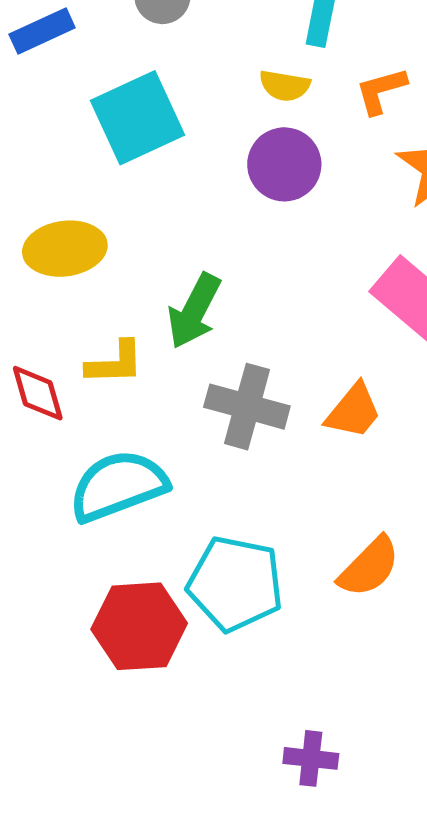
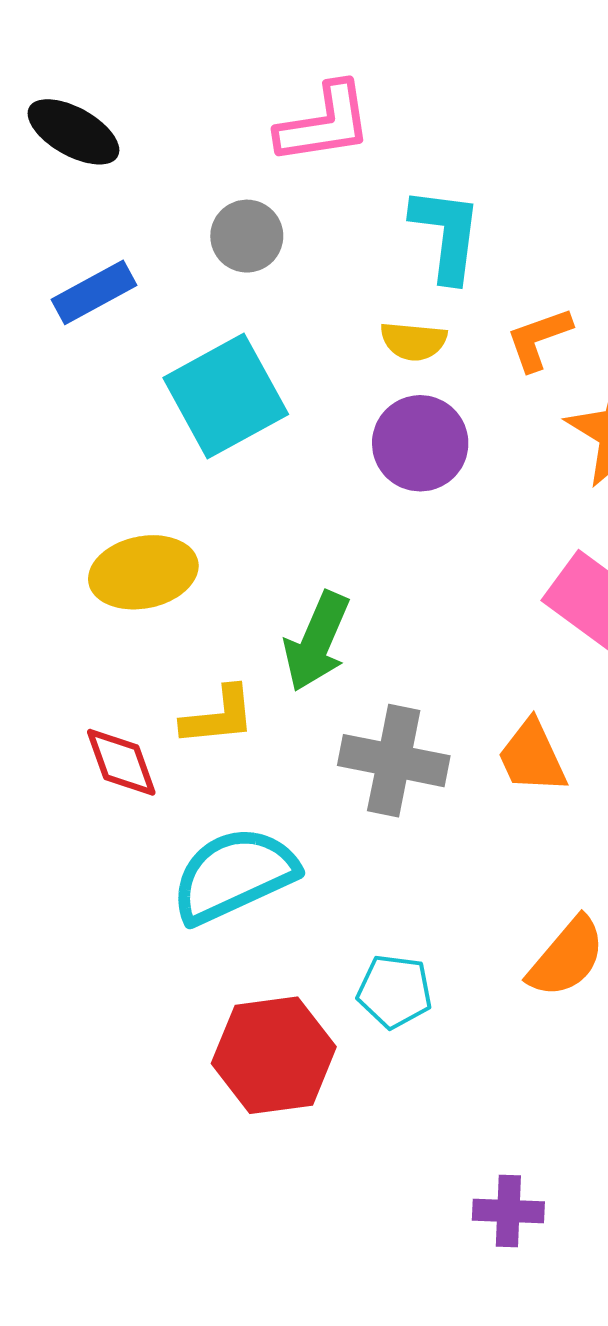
orange trapezoid: (353, 411) -> (532, 757), turned 120
cyan pentagon: (235, 584) -> (395, 991), size x0.6

